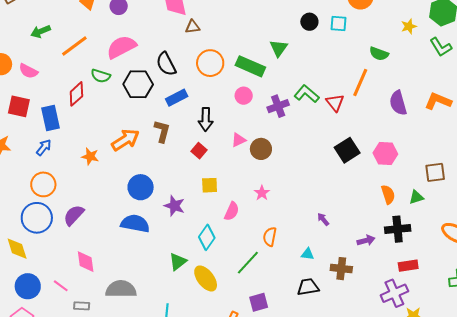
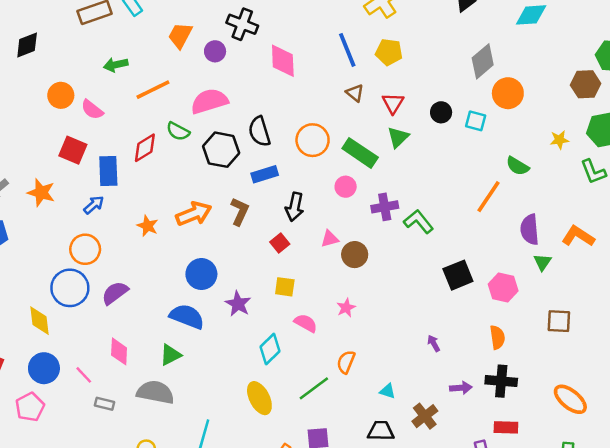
brown triangle: (193, 27) -> (355, 93), moved, turned 35
green L-shape: (307, 94) -> (418, 221), moved
red triangle: (335, 103) -> (393, 103), moved
green triangle: (416, 197) -> (542, 262), moved, turned -49
pink semicircle: (232, 211) -> (306, 323), turned -96
purple arrow: (323, 219) -> (434, 343), moved
green triangle: (178, 262) -> (170, 355), moved
brown cross: (341, 269) -> (425, 416), turned 35

